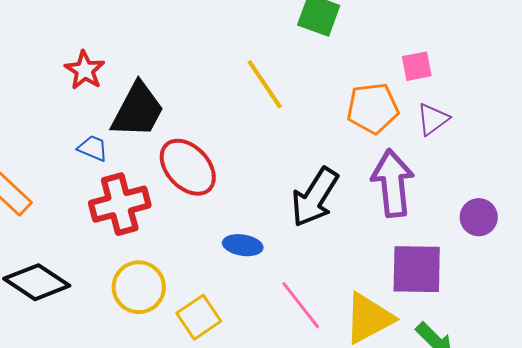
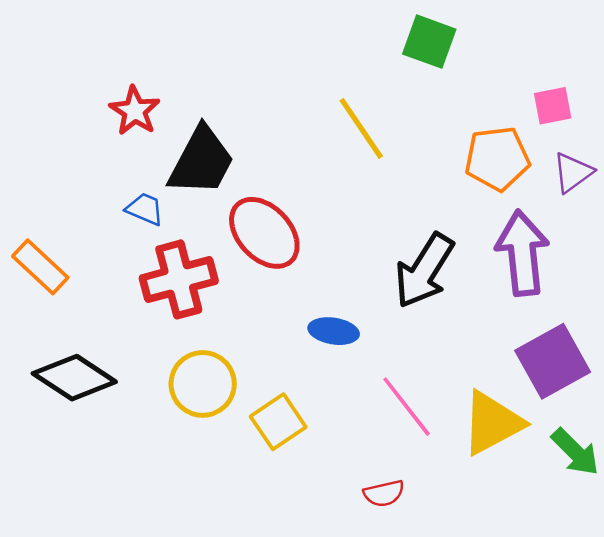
purple square: (417, 269) -> (553, 361), turned -30

